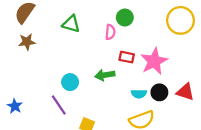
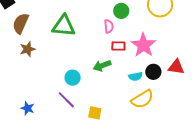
green circle: (125, 18) -> (121, 11), moved
green triangle: (71, 24) -> (64, 26), size x1.4
pink semicircle: (110, 32) -> (109, 26), moved

